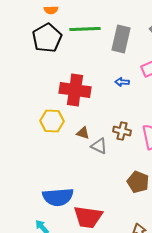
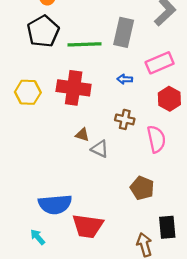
green line: (85, 29) -> (84, 44), moved
yellow hexagon: (52, 121) -> (28, 92), moved
brown cross: (122, 131) -> (125, 119), moved

